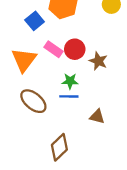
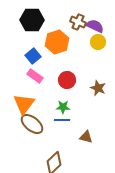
pink rectangle: (53, 49) -> (35, 76), moved
orange triangle: (24, 60) -> (24, 104), moved
brown star: (98, 61) -> (98, 88), moved

